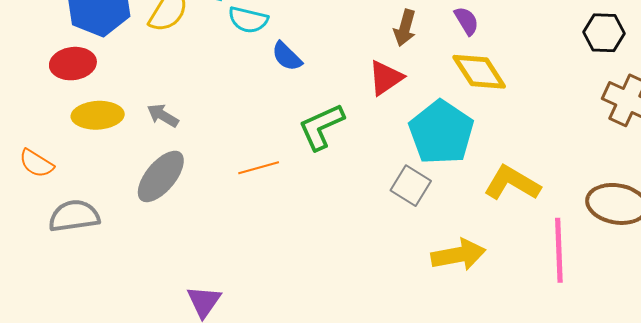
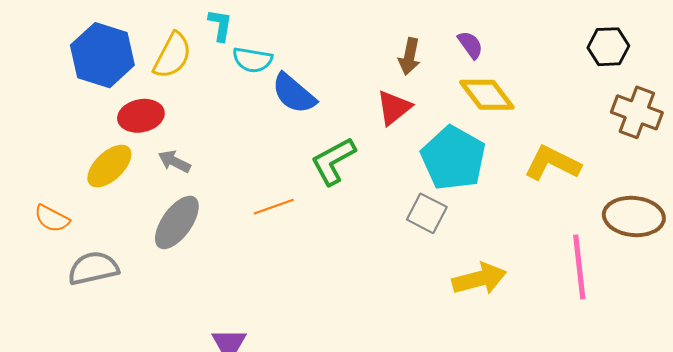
blue semicircle: (287, 56) -> (294, 93), size x1.4
red ellipse: (73, 64) -> (141, 116), moved
yellow ellipse: (98, 115) -> (109, 166), turned -36
yellow L-shape: (512, 183) -> (552, 163), moved

